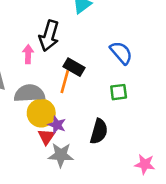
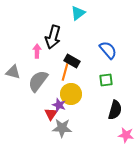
gray semicircle: (29, 93) -> (38, 81), turned -50
yellow circle: (41, 113) -> (71, 94), moved
black semicircle: (99, 131) -> (115, 110), moved

